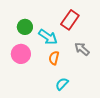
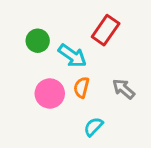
gray arrow: (82, 49) -> (124, 89), moved
pink circle: (21, 54) -> (50, 93), moved

